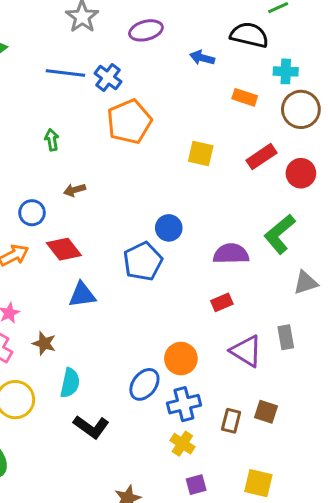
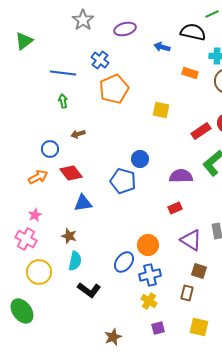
blue line: (65, 73) -> (63, 73), moved
red rectangle: (261, 157) -> (201, 131), moved
blue pentagon: (143, 261) -> (123, 181), turned -30
brown star: (44, 343) -> (69, 236), moved
brown square: (266, 412) -> (199, 271), moved
brown rectangle: (231, 421) -> (187, 293), moved

